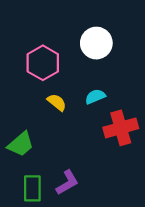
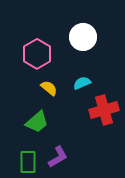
green trapezoid: (21, 144) -> (37, 122), moved

